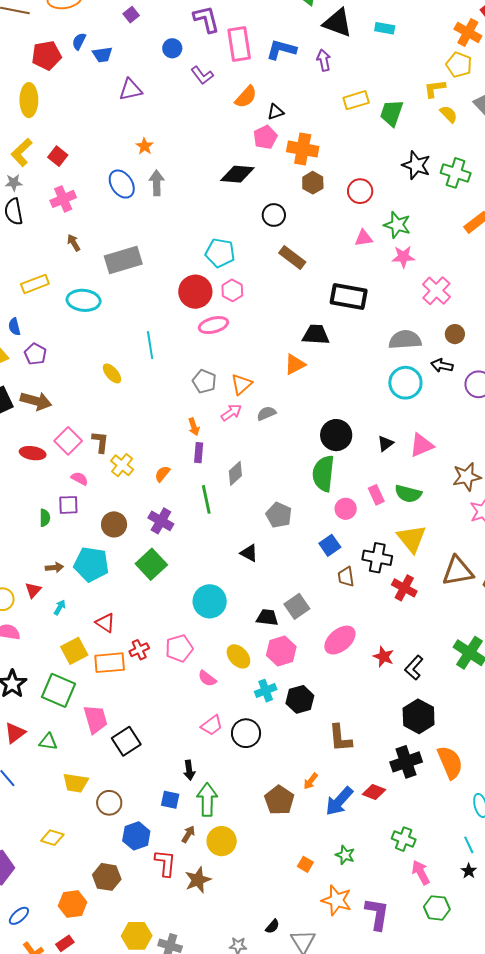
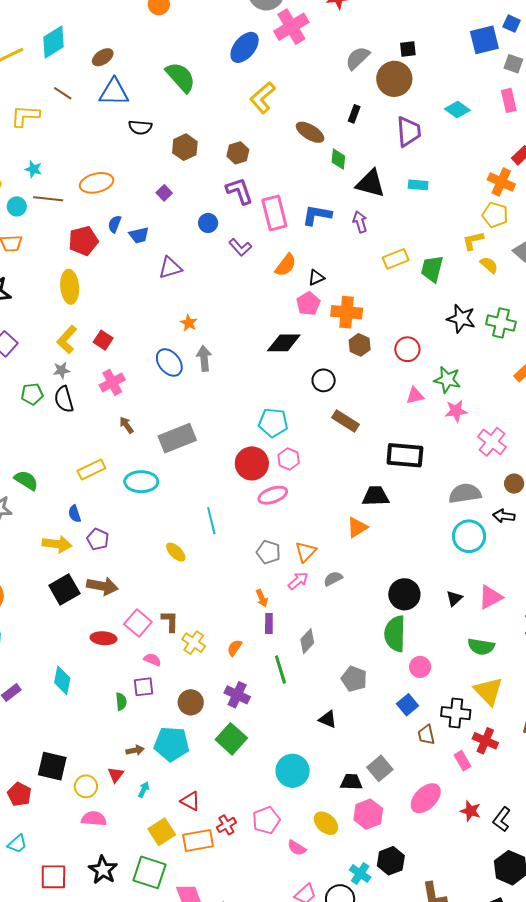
pink rectangle: (376, 495) -> (463, 761), moved
cyan cross: (266, 691) -> (360, 873), moved, turned -30

